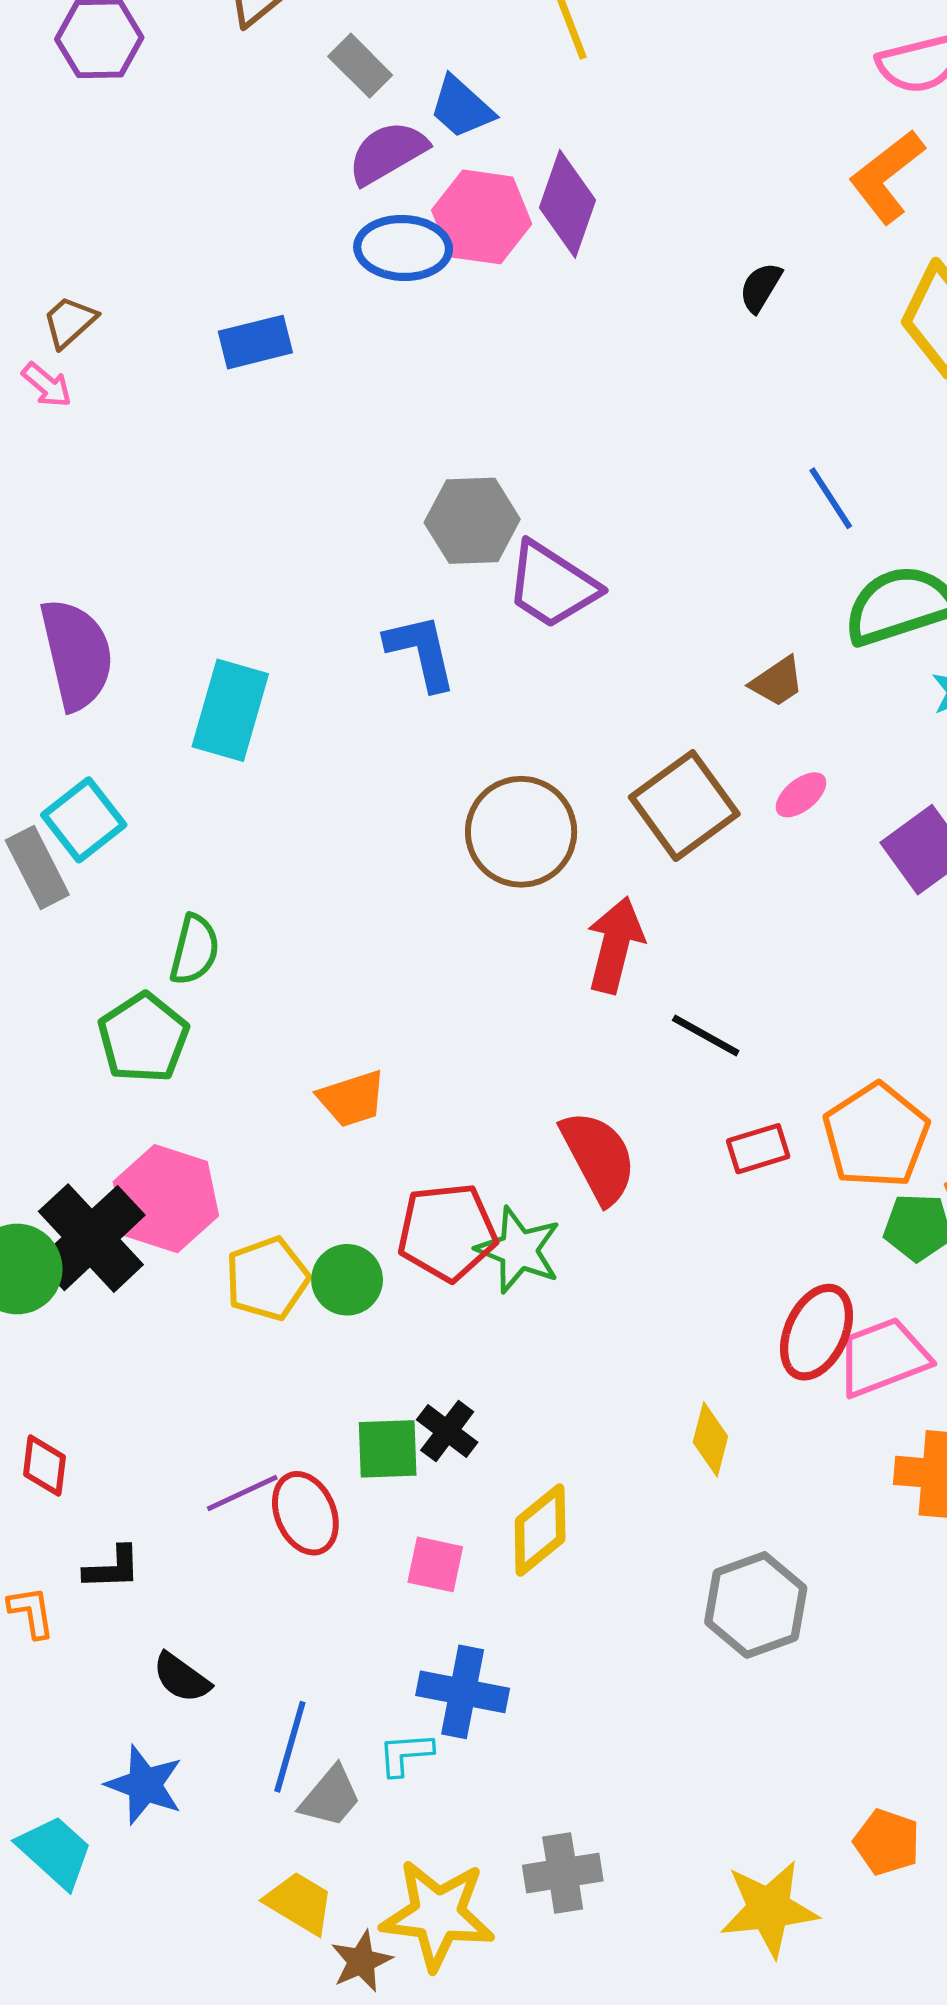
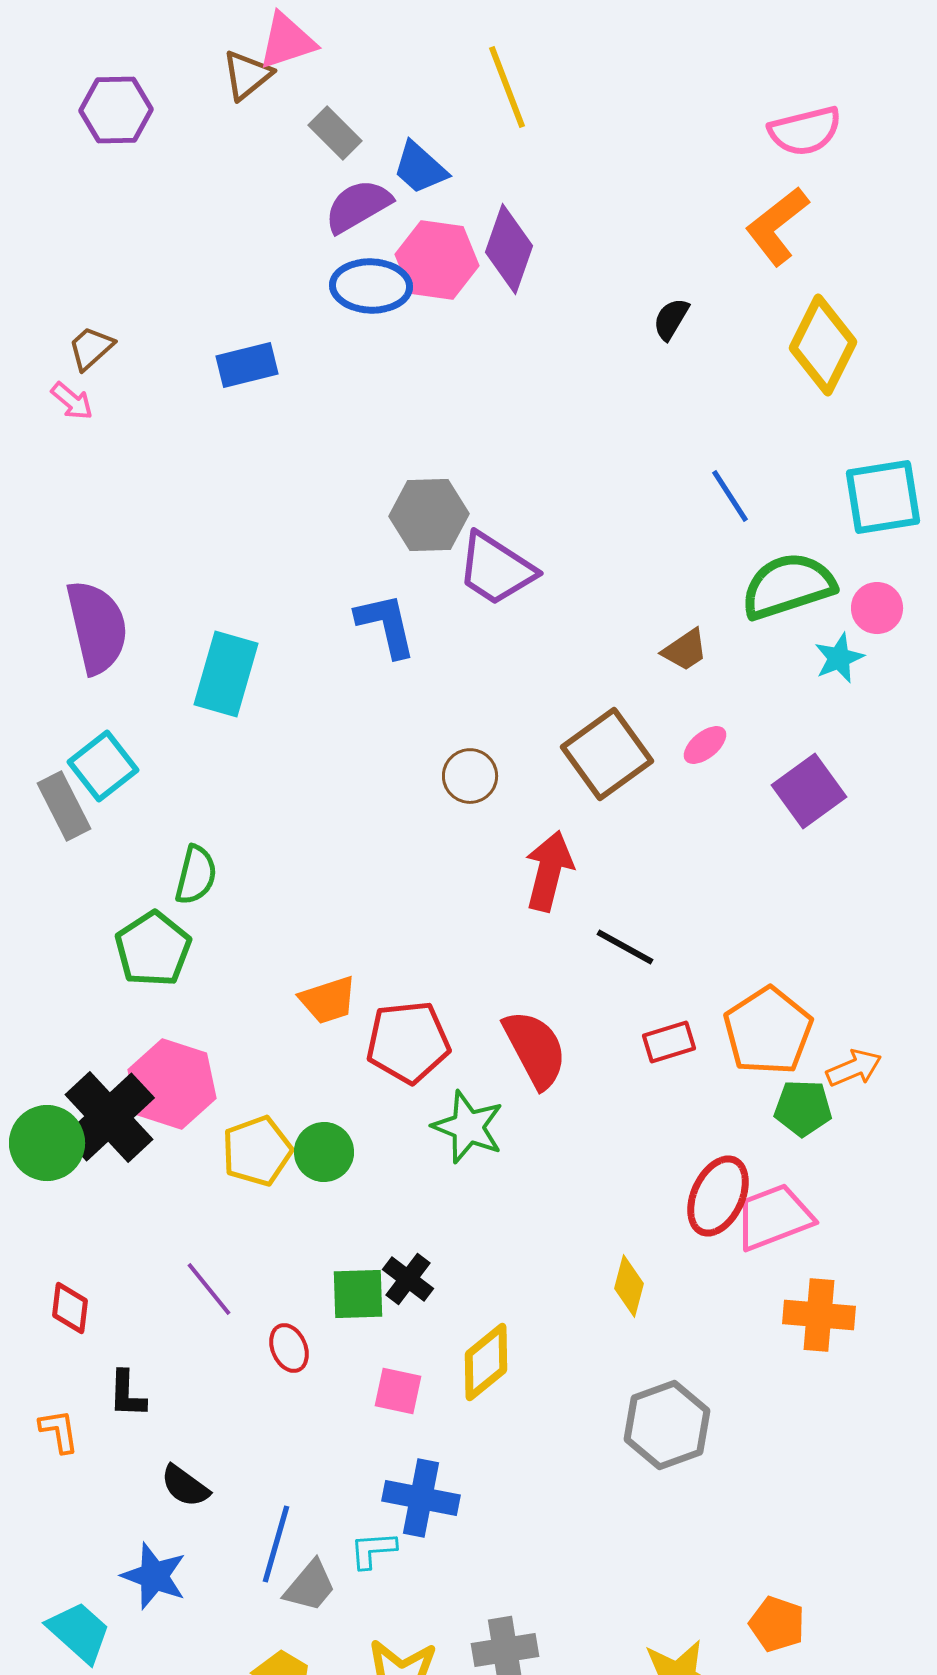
brown circle: (521, 832) -> (470, 776), size x0.6
red pentagon: (447, 1232) -> (408, 1042), moved
purple line: (242, 1493) -> (209, 1289), moved, turned 76
red ellipse: (305, 1513) -> (289, 1348), size x0.7
black L-shape: (112, 1568) -> (127, 1394), turned 94

